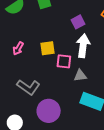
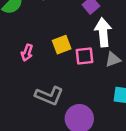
gray triangle: (80, 76) -> (113, 59), moved

